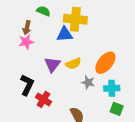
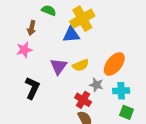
yellow cross: (75, 19) -> (82, 19), turned -35
pink star: (26, 42) -> (24, 50), moved
red cross: (43, 99) -> (83, 100), moved

